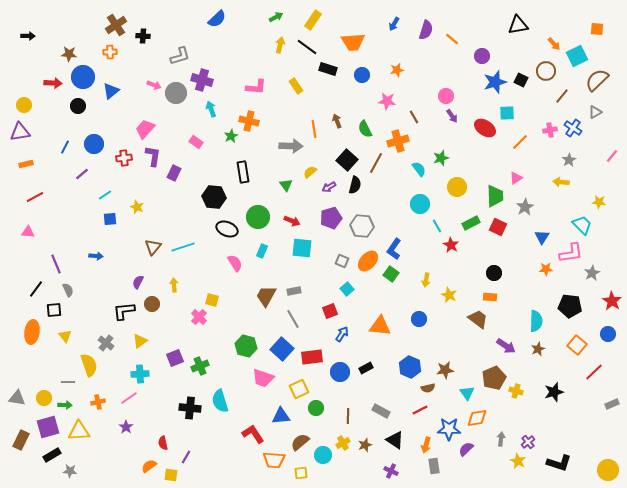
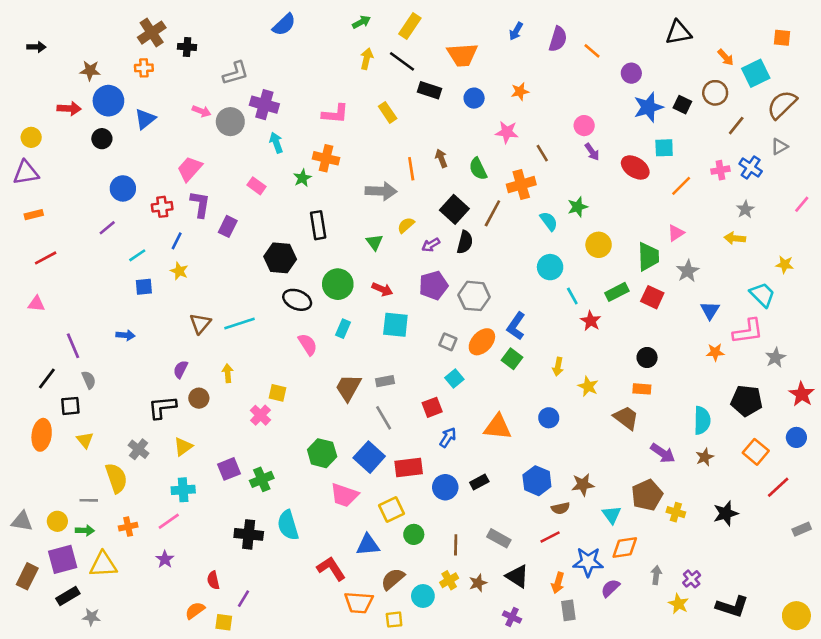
blue line: (65, 147) -> (177, 241), moved

